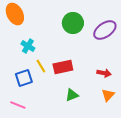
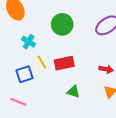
green circle: (73, 23) -> (62, 24), moved
green triangle: (72, 95) -> (73, 92), turned 40

